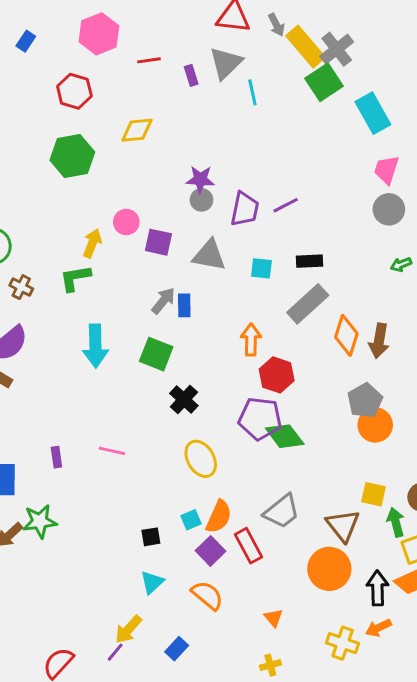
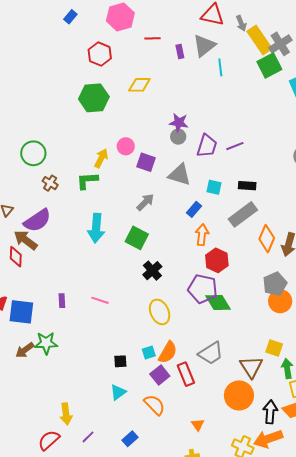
blue rectangle: (184, 305) -> (194, 209), moved, turned 35
orange arrow: (378, 628) -> (268, 439), size x1.6
yellow arrow: (128, 629) -> (66, 414), moved, turned -55

